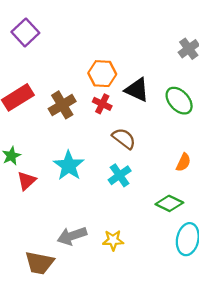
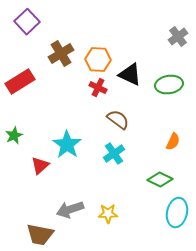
green ellipse: (179, 101) -> (169, 85), turned -56
brown cross: (62, 105) -> (61, 54), moved
red triangle: (26, 181) -> (40, 166), moved

